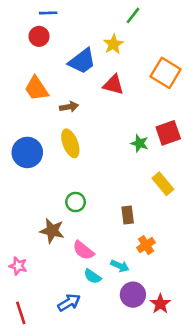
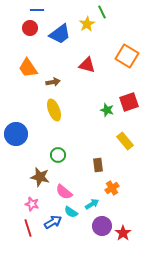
green line: (133, 15) -> (102, 12), turned -64
yellow star: (113, 44) -> (87, 24), moved
blue trapezoid: (82, 61) -> (60, 34), moved
blue circle: (27, 152) -> (16, 134), moved
pink star: (18, 266) -> (32, 204), moved
cyan arrow: (120, 266) -> (92, 204), turned -56
blue arrow: (69, 302) -> (53, 222), moved
red line: (21, 313) -> (28, 228), moved

